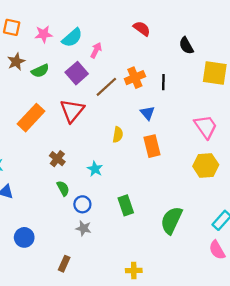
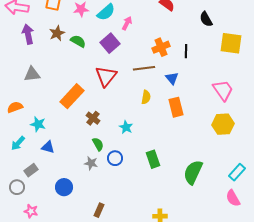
green semicircle: (40, 71) -> (78, 41), turned -126
brown line: (106, 87) -> (144, 68), moved, turned 35
orange rectangle: (31, 118) -> (72, 96), moved
gray star: (84, 228) -> (91, 163), moved

